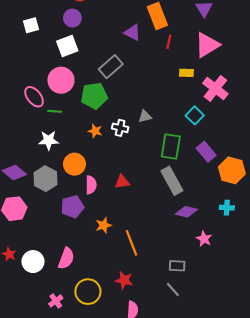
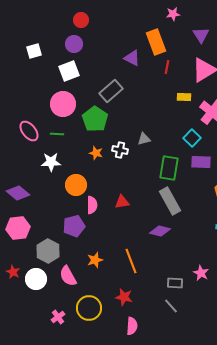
green pentagon: (94, 96) -> (95, 119), turned -30
pink ellipse: (34, 97) -> (29, 131), moved
purple rectangle: (206, 152) -> (201, 162), moved, turned -48
gray hexagon: (45, 179) -> (48, 251), moved
purple diamond: (186, 212) -> (160, 231), moved
orange star: (103, 225) -> (95, 260), moved
pink star: (204, 239) -> (201, 273), moved
pink semicircle: (66, 258) -> (68, 276), turned 130

